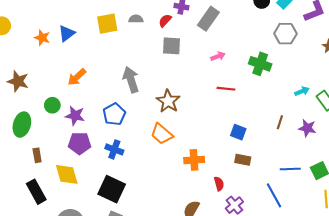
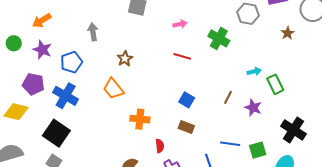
gray arrow: (131, 80) -> (93, 32), size x0.7
brown star: (168, 101) -> (125, 59), size x0.7
purple star: (75, 116) -> (42, 50), moved
blue cross: (114, 149) -> (66, 96), size x1.4
yellow diamond: (67, 174) -> (16, 112), turned -70

